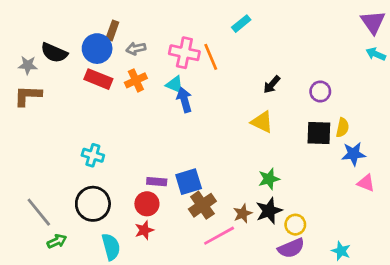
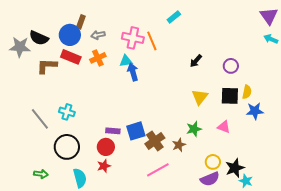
gray star: (28, 65) -> (20, 47), size x1.5
cyan triangle: (175, 85) -> (126, 61), turned -32
brown L-shape: (28, 96) -> (47, 66), moved
yellow triangle: (262, 122) -> (200, 97), moved, turned 42
pink triangle: (366, 183) -> (224, 127), moved
brown cross: (202, 205) -> (155, 141), moved
black star: (269, 211) -> (235, 168), moved
gray line: (39, 212) -> (40, 119), moved
brown star: (243, 214) -> (179, 145), moved
green arrow: (57, 241) -> (41, 174), turned 32

